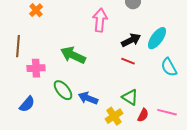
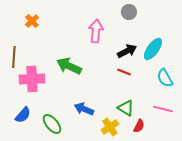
pink cross: (36, 68) -> (32, 79), size x1.4
green ellipse: (63, 90) -> (52, 124), moved
pink line: (167, 112) -> (163, 109), moved

